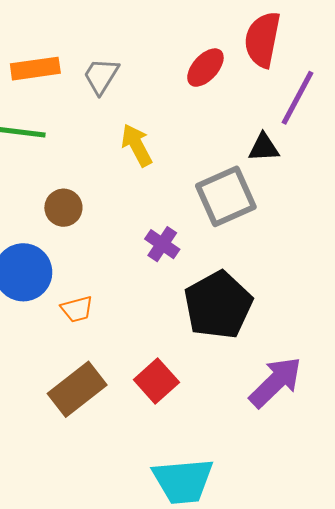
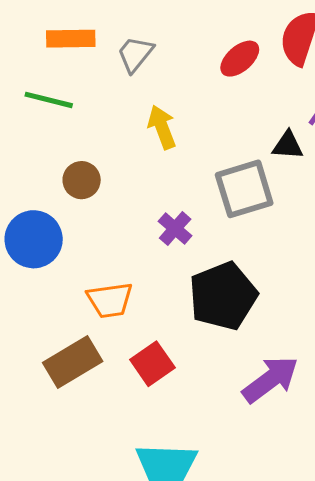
orange trapezoid: (77, 309) -> (110, 300), moved, size x1.4

